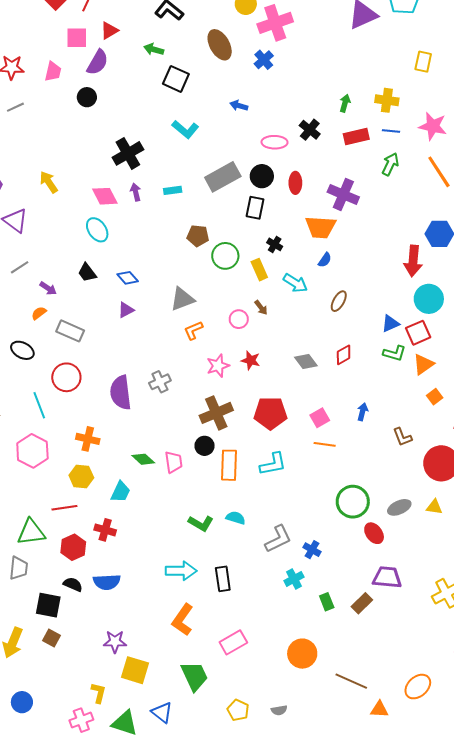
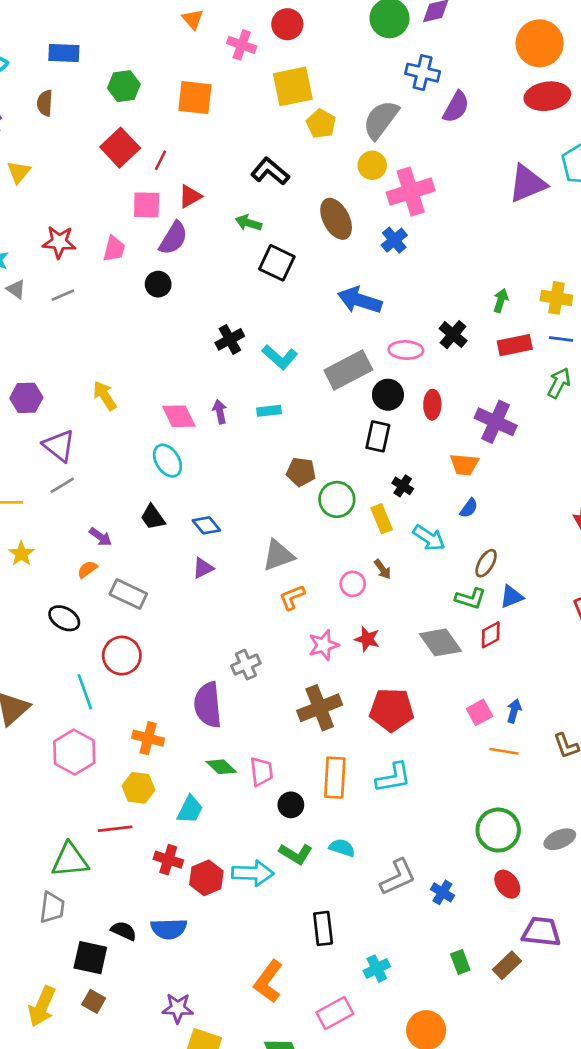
blue arrow: (239, 106) -> (360, 300), size x1.8
cyan L-shape: (185, 129) -> (280, 357), moved
black cross: (128, 153) -> (230, 339), moved, size x0.7
gray rectangle: (223, 177) -> (348, 370), moved
orange trapezoid: (321, 227) -> (464, 464), size x0.7
gray line: (20, 267) -> (62, 485), moved
blue triangle: (390, 324) -> (512, 597), moved
green L-shape: (395, 353) -> (470, 598), moved
gray diamond: (306, 362) -> (440, 642), size x1.4
purple semicircle: (121, 393) -> (208, 705), moved
pink square: (320, 418) -> (480, 712), moved
orange line: (325, 444) -> (504, 751), moved
black circle: (205, 446) -> (291, 805), moved
red ellipse: (374, 533) -> (507, 884), moved
red hexagon: (73, 547) -> (206, 878), moved
cyan arrow: (181, 571) -> (253, 873), moved
cyan cross: (294, 579) -> (377, 969), moved

